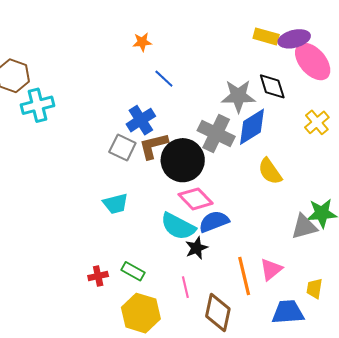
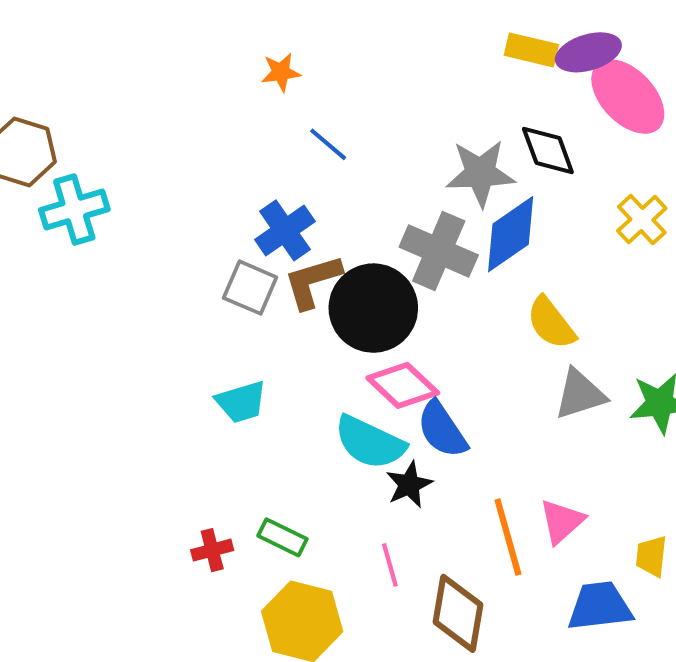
blue semicircle: (214, 222) -> (442, 430), turned -100
gray triangle: (304, 227) -> (580, 394), moved

